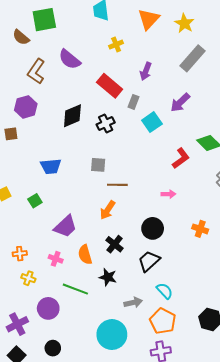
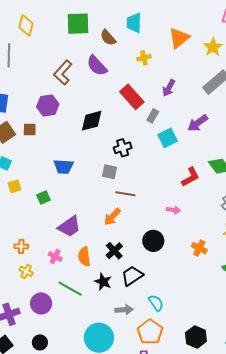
brown semicircle: (21, 37) -> (108, 38), moved
black cross: (106, 123) -> (123, 148), moved
black trapezoid: (149, 261) -> (132, 276), moved

